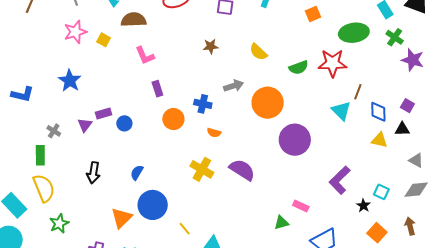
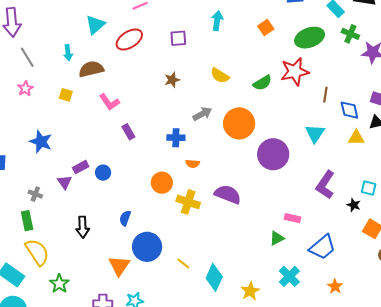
pink star: (75, 32) -> (25, 89), moved, size x0.7
cyan triangle: (341, 111) -> (315, 133), moved, turned 30
orange circle: (173, 119) -> (162, 183), moved

